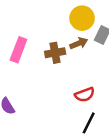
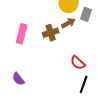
red semicircle: (85, 95) -> (78, 63), turned 70

